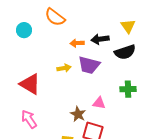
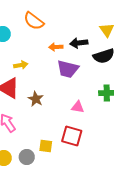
yellow arrow: (64, 68) -> (21, 65), moved
brown star: (78, 114) -> (36, 99), moved

